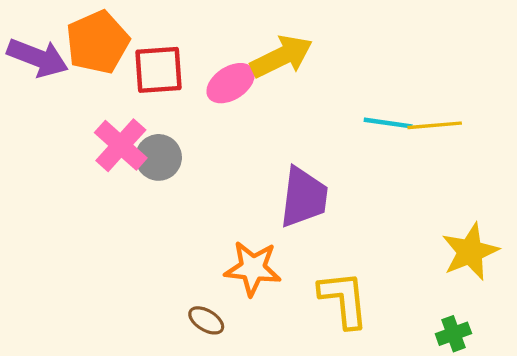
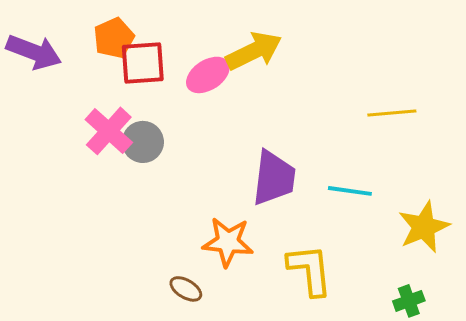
orange pentagon: (98, 42) -> (114, 38), moved, size x0.7
cyan line: (388, 123) -> (350, 191), moved

